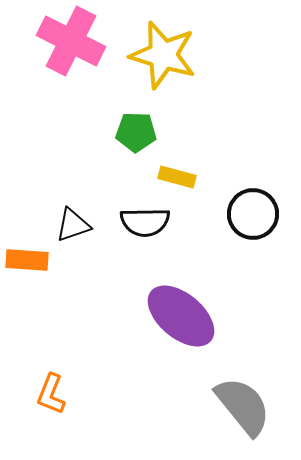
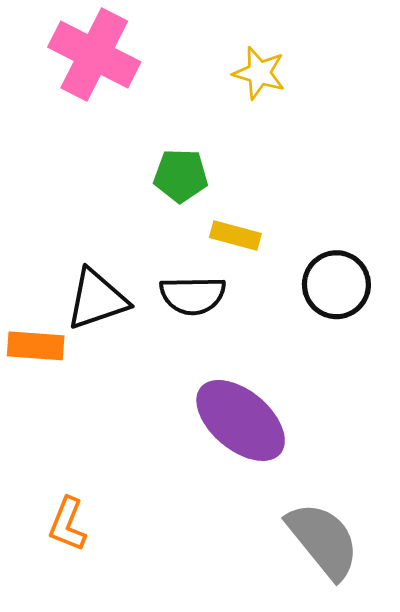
yellow star: (163, 55) -> (259, 73), moved, size x0.6
black triangle: (73, 225) -> (97, 299), size x1.4

